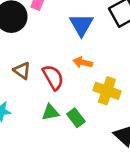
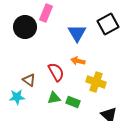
brown triangle: (22, 71) -> (29, 80), moved
green rectangle: (76, 118) -> (73, 102), turned -32

